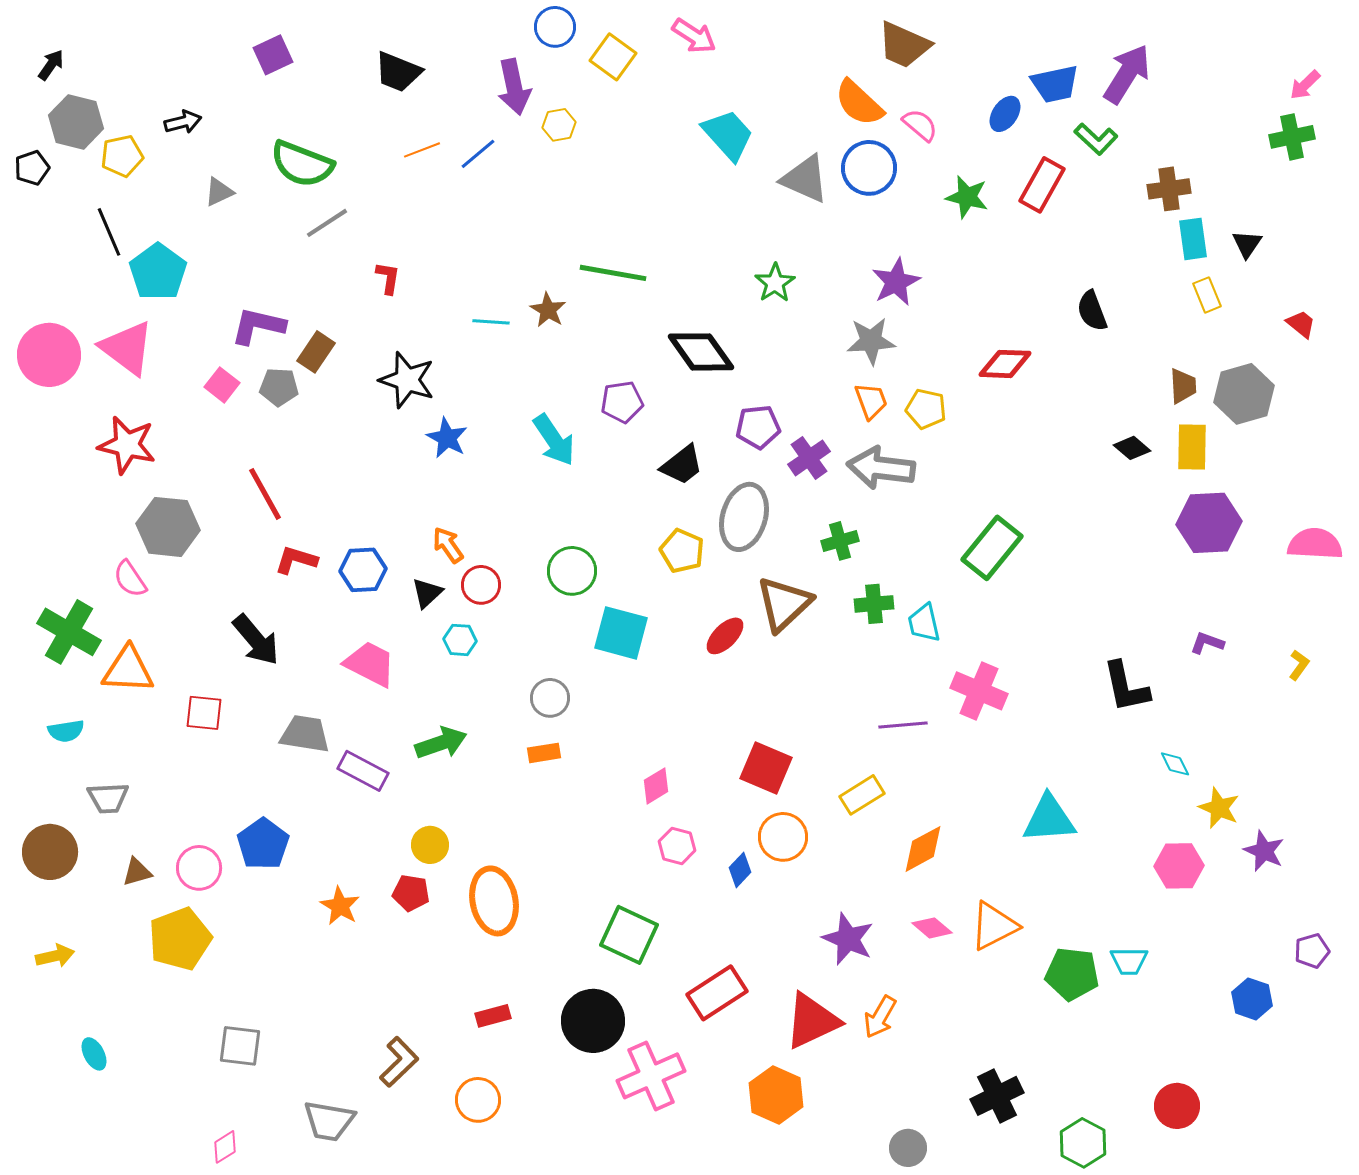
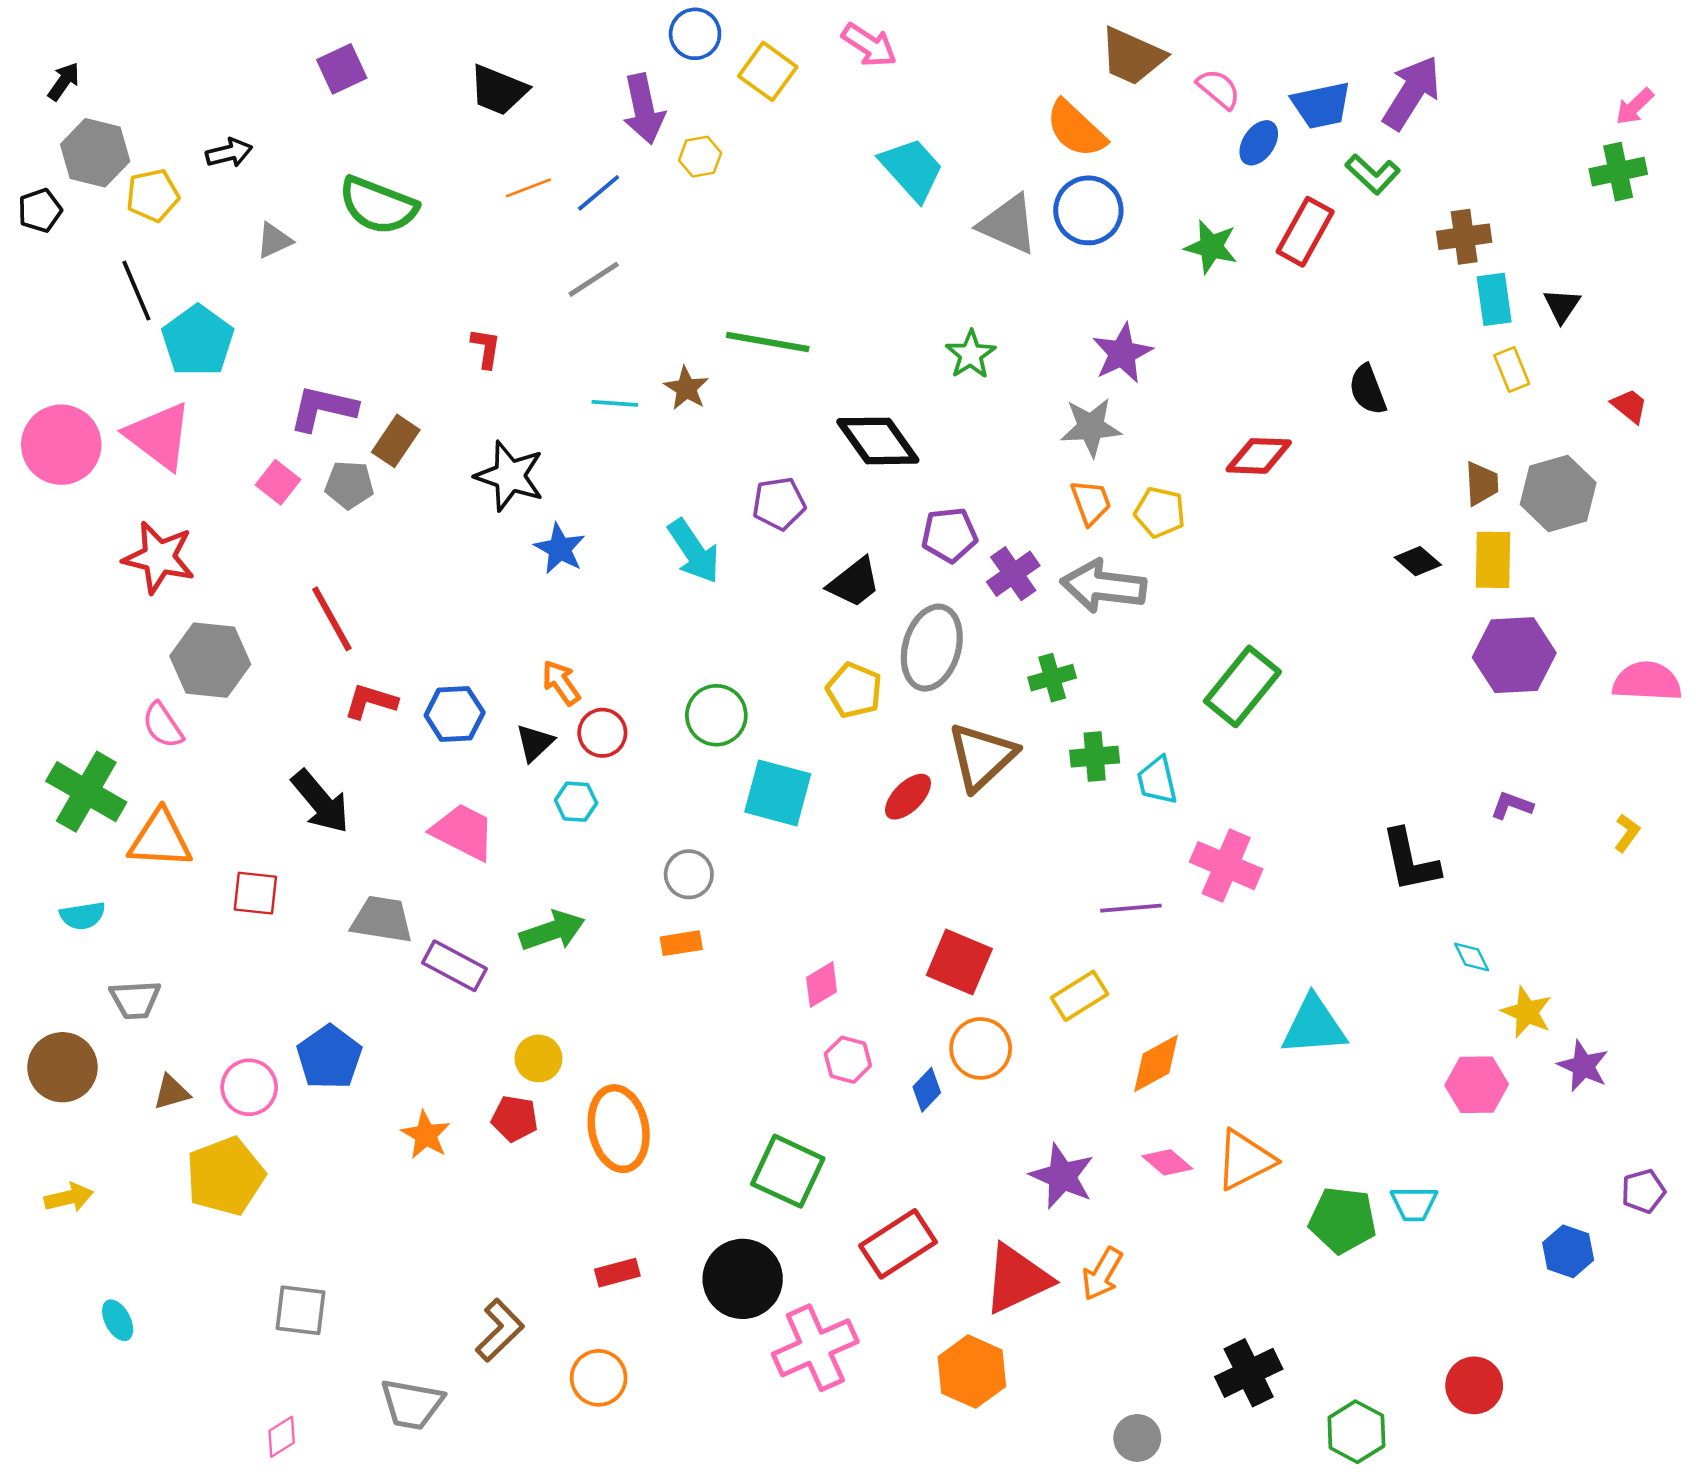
pink semicircle: (920, 125) -> (1219, 89), moved
gray line: (327, 223) -> (594, 279), moved

